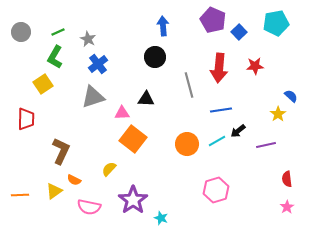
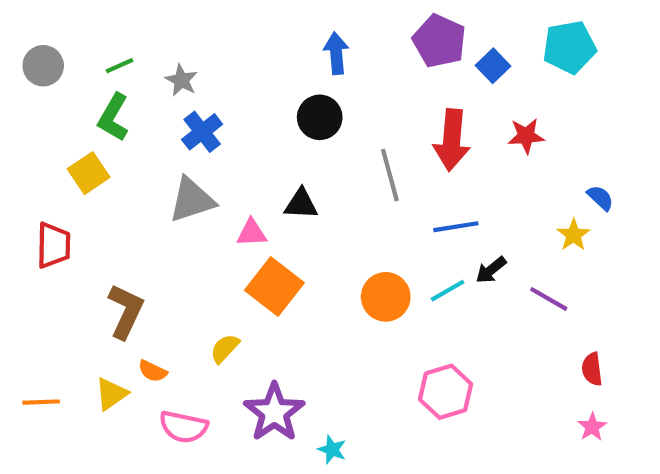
purple line: (266, 145) -> (549, 299), turned 42

